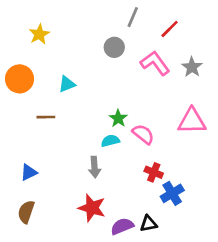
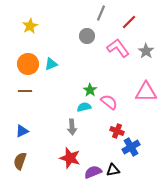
orange circle: (20, 79) -> (28, 64), moved
brown line: (46, 117) -> (25, 91), moved

